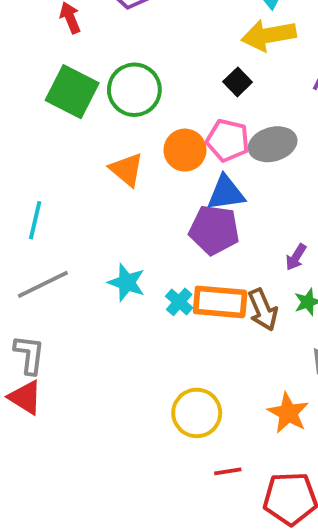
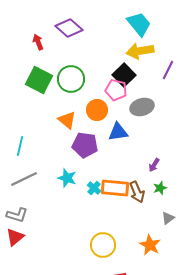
black square: (238, 82) -> (124, 75), size x1.6
pink pentagon: (228, 140) -> (116, 90), moved
purple pentagon: (214, 230) -> (85, 145), moved
gray L-shape: (29, 355) -> (17, 215), turned 100
red triangle: (25, 397) -> (15, 237), turned 48

